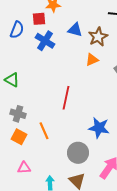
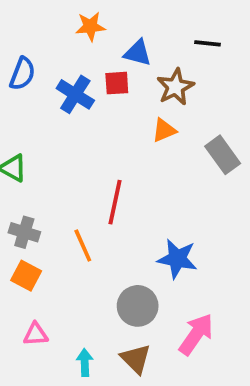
red square: (39, 19) -> (117, 83), moved
blue triangle: (75, 30) -> (138, 53), moved
orange line: (44, 131) -> (83, 245), moved

